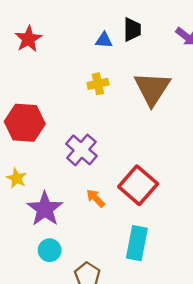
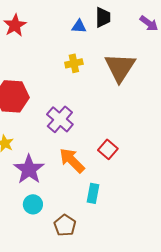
red square: (138, 185) -> (108, 149), size x0.6
orange arrow: (96, 198) -> (72, 160), size x1.6
cyan rectangle: (137, 243) -> (93, 193), moved, size x0.7

